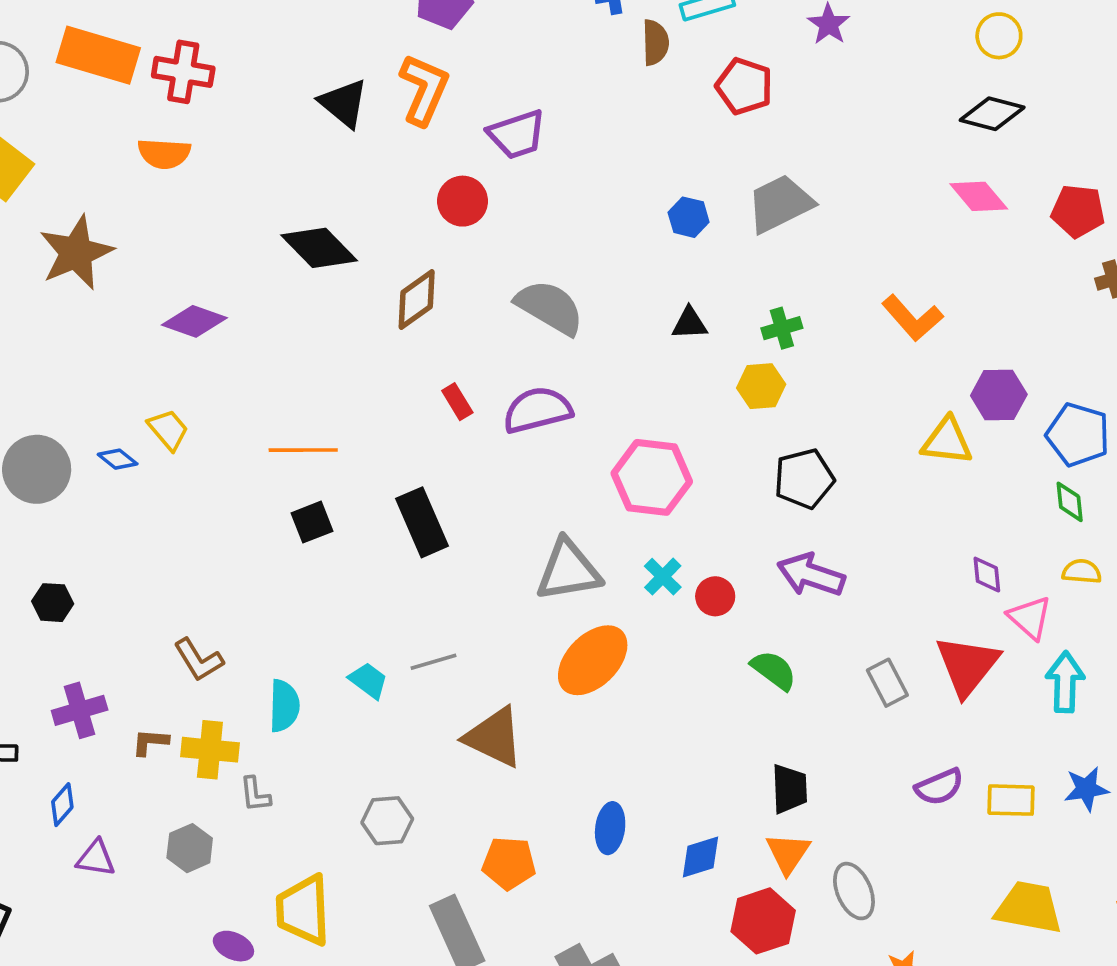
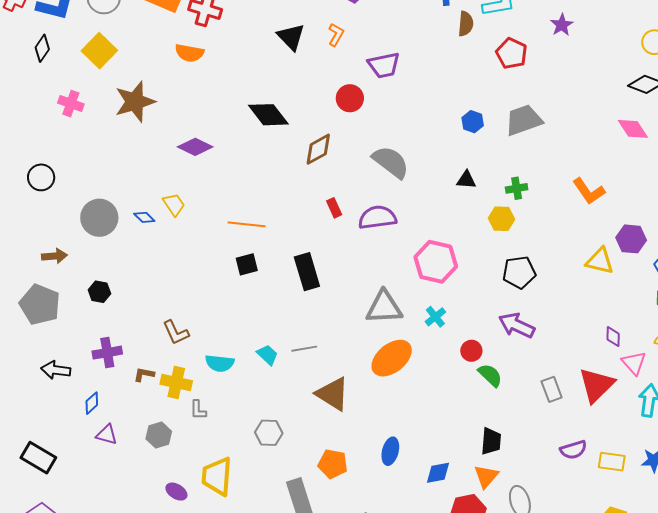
orange L-shape: (424, 89) -> (336, 35), size x0.6
red circle: (715, 596) -> (471, 351), moved
cyan semicircle: (284, 706) -> (220, 363), turned 88

